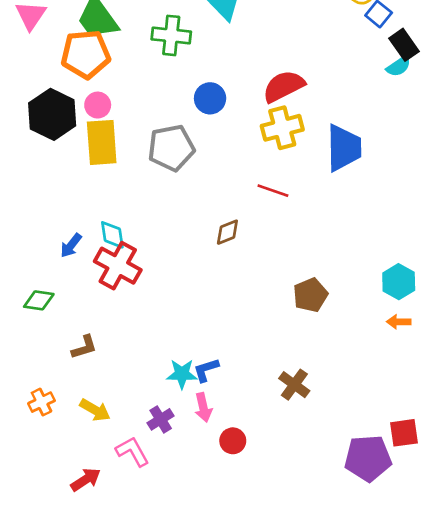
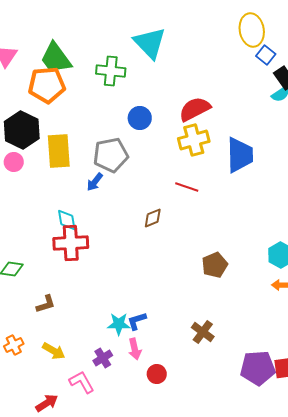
pink circle: (98, 105) -> (14, 162), moved
blue arrow: (71, 246) -> (95, 182), moved
red cross: (118, 266) -> (71, 243), turned -32
purple pentagon: (368, 458) -> (258, 368), moved

